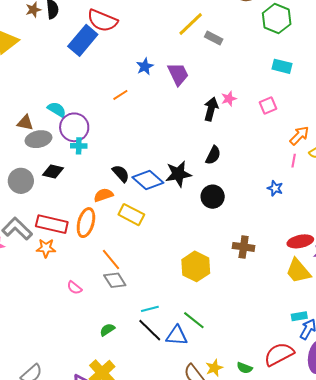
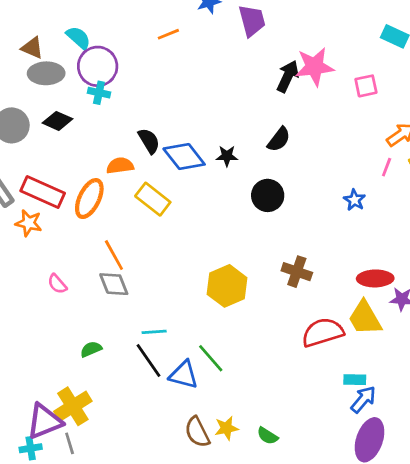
pink star: (229, 99) -> (314, 67), size x1.8
black star: (178, 174) -> (227, 156), size x0.6
red semicircle: (279, 354) -> (323, 332), moved

